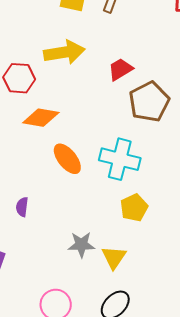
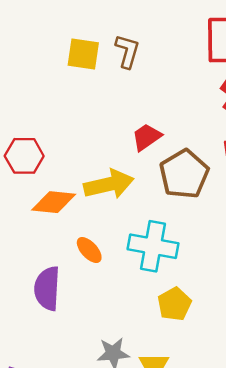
yellow arrow: (64, 52) -> (109, 184), moved
orange ellipse: (67, 159) -> (89, 250), size x0.7
purple semicircle: (22, 207) -> (47, 288), moved, size x1.8

